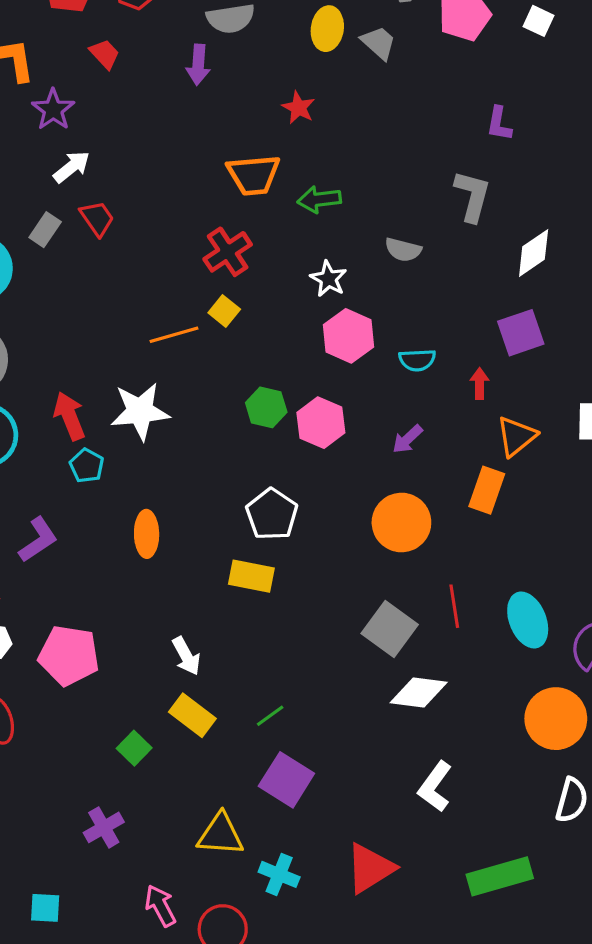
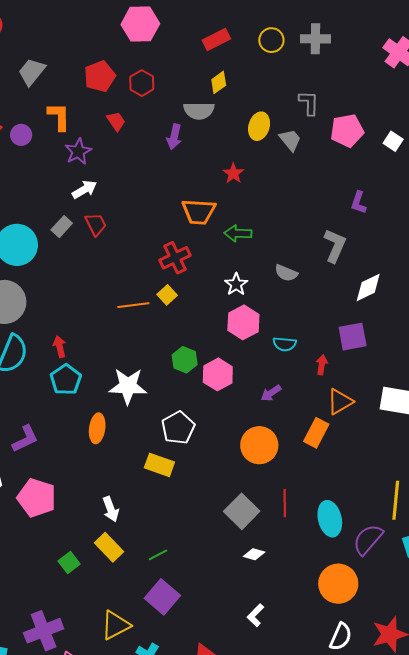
white star: (140, 411) -> (128, 386), moved
red arrow: (69, 416) -> (60, 347), size x0.7
cyan pentagon: (87, 466) -> (66, 380), size x1.4
purple L-shape: (38, 540) -> (25, 439), moved
white diamond: (419, 693) -> (254, 554), size x0.6
white L-shape: (435, 787) -> (255, 615), size x0.7
purple cross: (104, 827) -> (44, 631), moved, size x1.5
yellow triangle: (221, 834) -> (116, 625), turned -40

